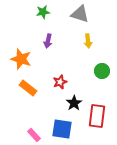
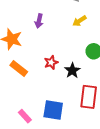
yellow arrow: (88, 41) -> (79, 21), turned 64
black star: (74, 103) -> (72, 71), moved

